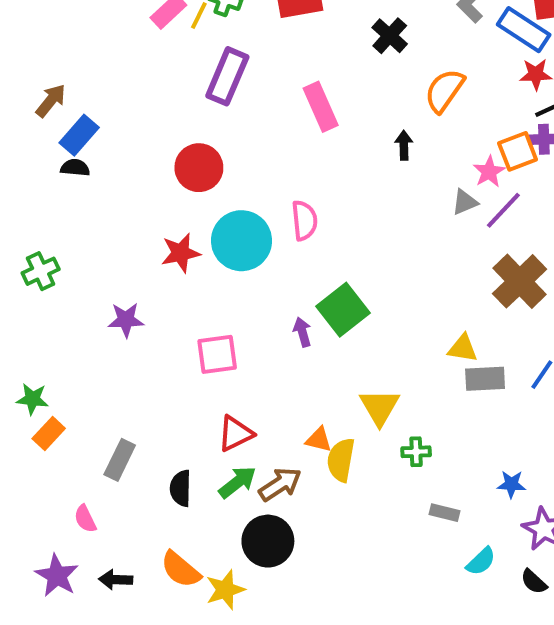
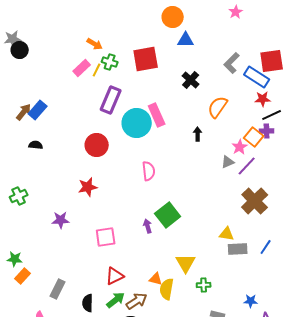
blue rectangle: (79, 135) -> (38, 110), moved
orange square: (518, 151) -> (254, 137), turned -30
cyan circle: (242, 241) -> (137, 123), moved

